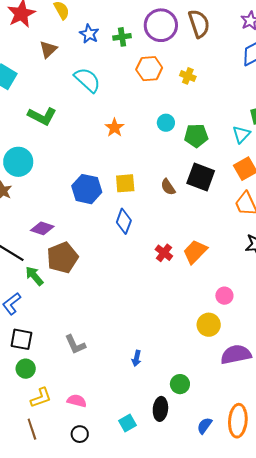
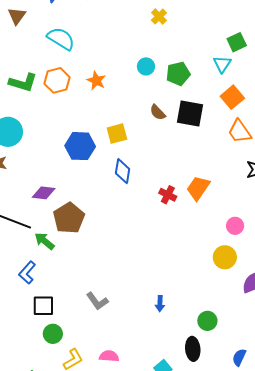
orange hexagon: (149, 69) -> (57, 80), moved
yellow cross: (188, 76) -> (159, 17), turned 35
brown semicircle: (168, 187) -> (158, 112), moved

